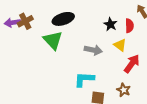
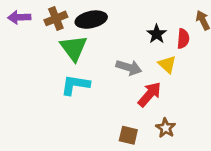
brown cross: (25, 21) -> (56, 18), moved
red arrow: (132, 64) -> (150, 94), moved
cyan L-shape: (84, 79) -> (75, 85), moved

